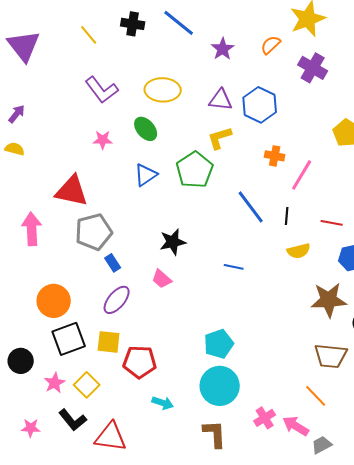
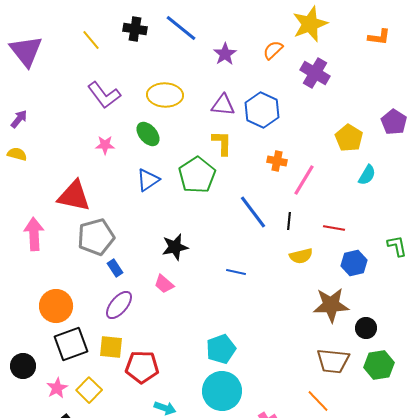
yellow L-shape: (220, 138) -> (222, 143), turned 108

